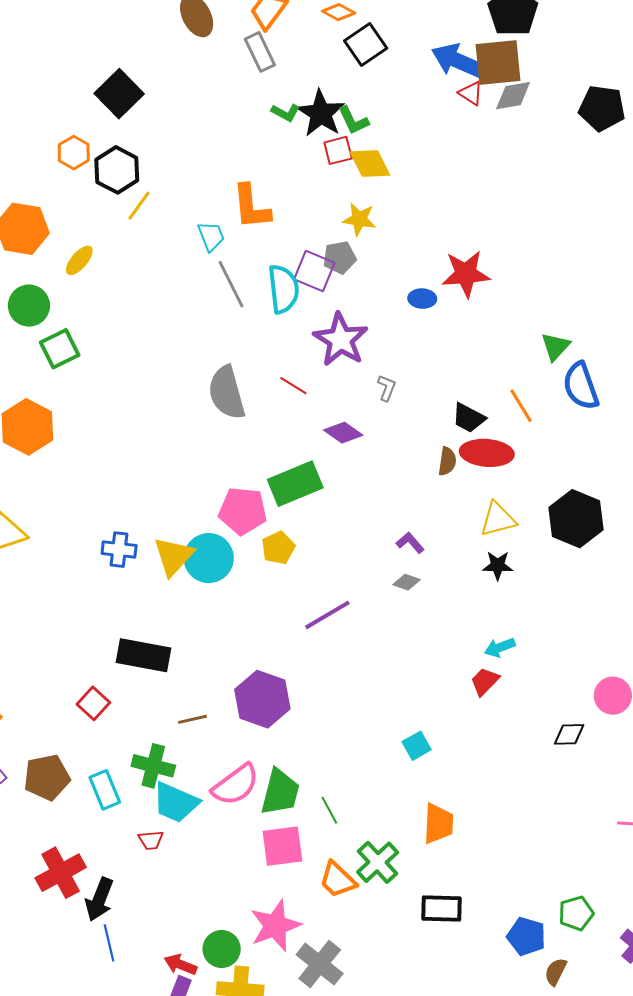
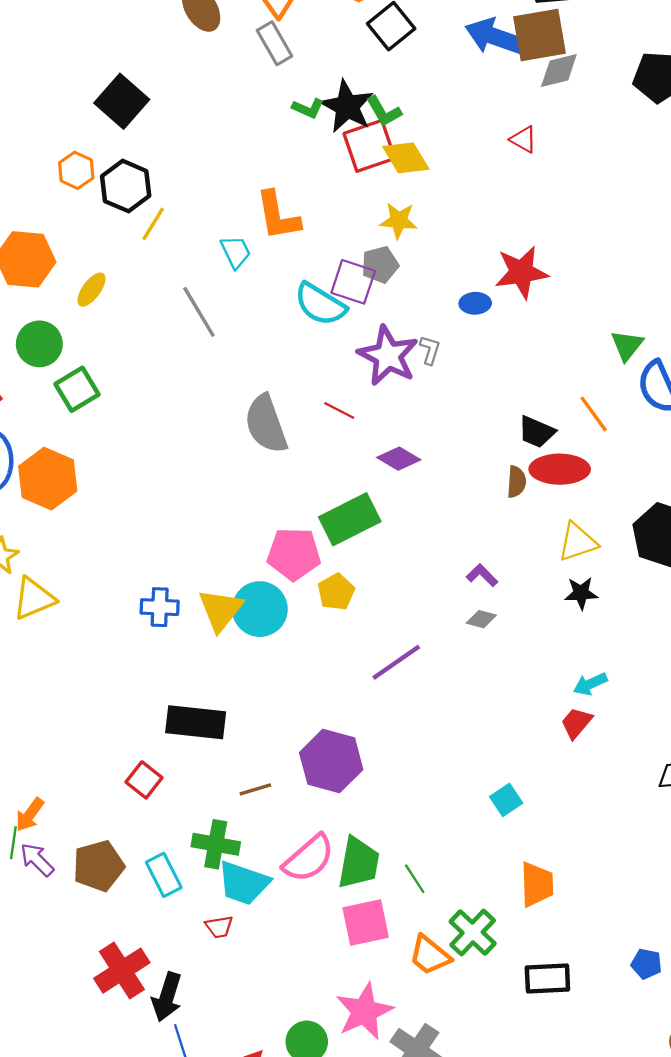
red triangle: (471, 93) -> (523, 139), moved
red square: (338, 150) -> (369, 146), size x1.6
gray line: (231, 284) -> (199, 312), moved
cyan semicircle: (283, 289) -> (320, 304), turned 132
gray L-shape: (387, 388) -> (430, 350), moved
blue pentagon: (526, 936) -> (646, 964), moved, size x0.7

